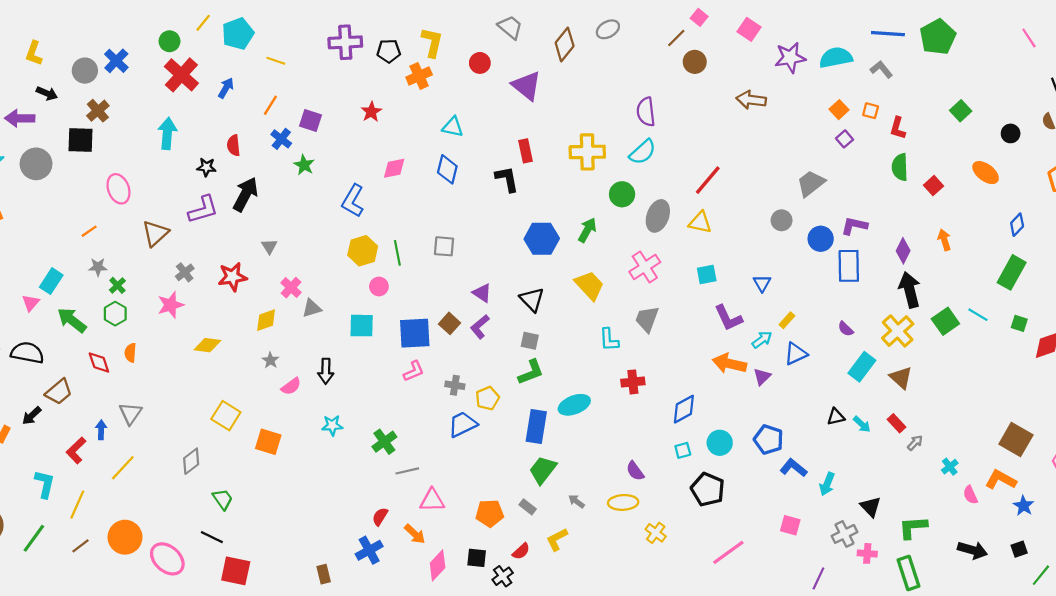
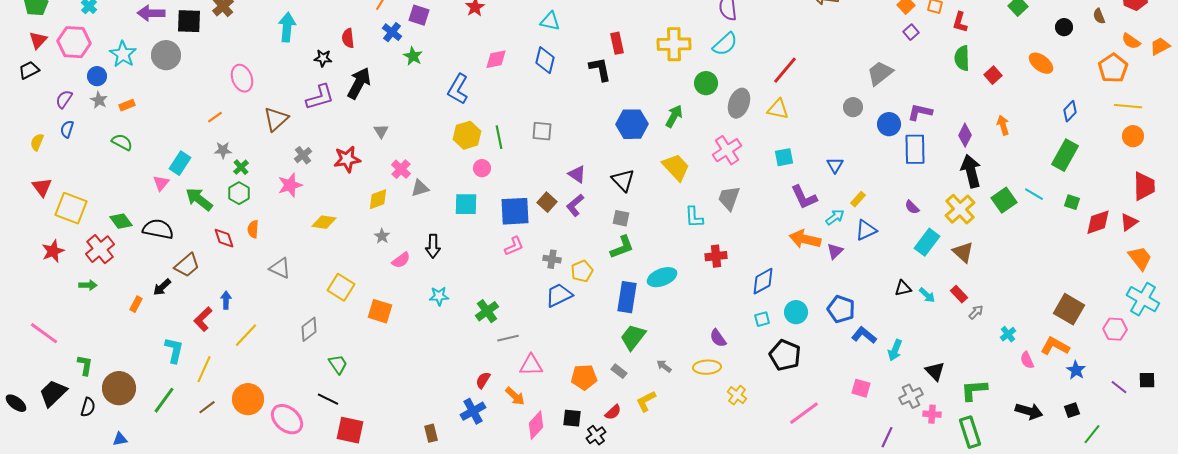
black square: (81, 140) -> (189, 21), moved
gray triangle: (130, 413) -> (280, 268), moved, turned -40

